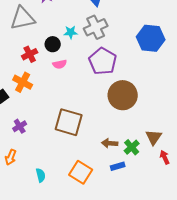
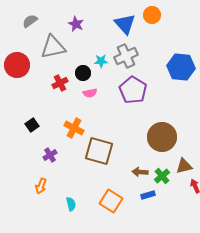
orange cross: (23, 82) -> (74, 128), moved
brown circle: (123, 95) -> (162, 137), moved
brown triangle: (154, 137) -> (184, 166), turned 42

